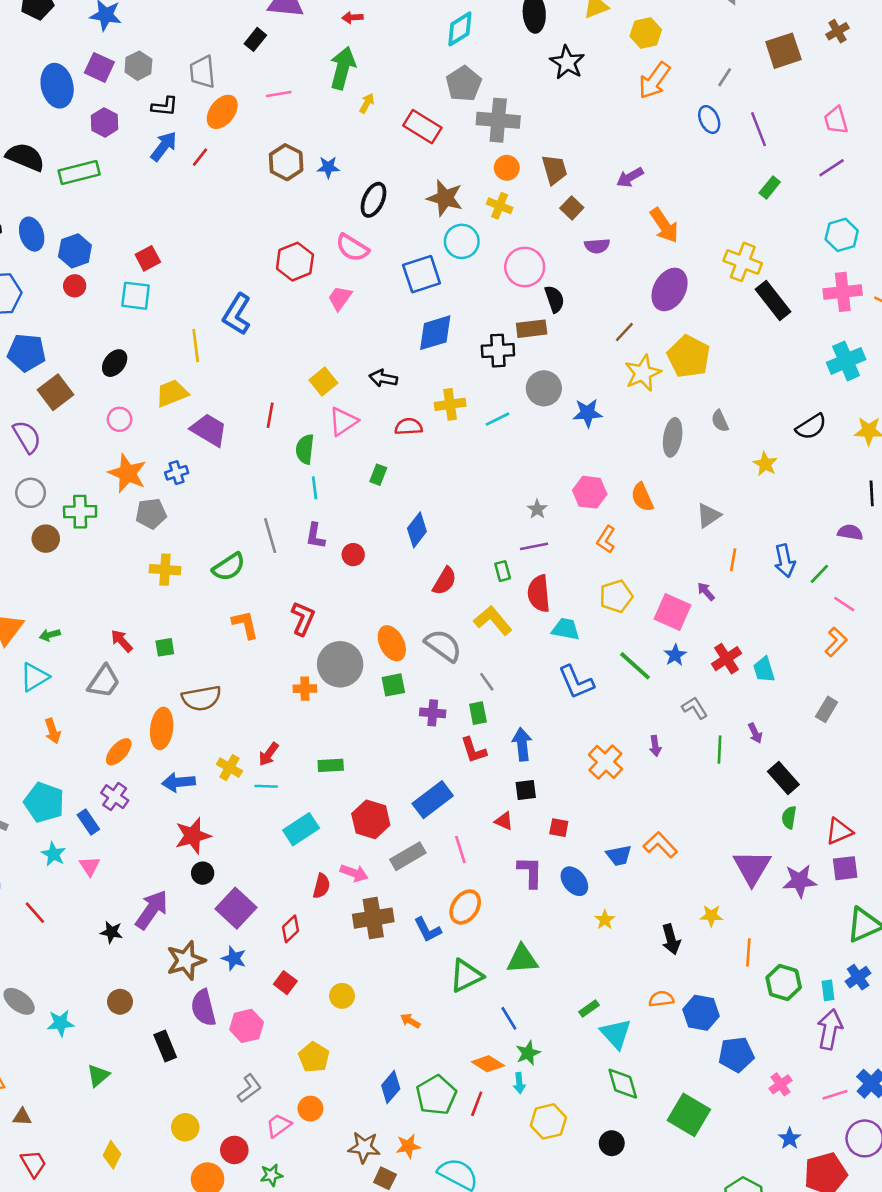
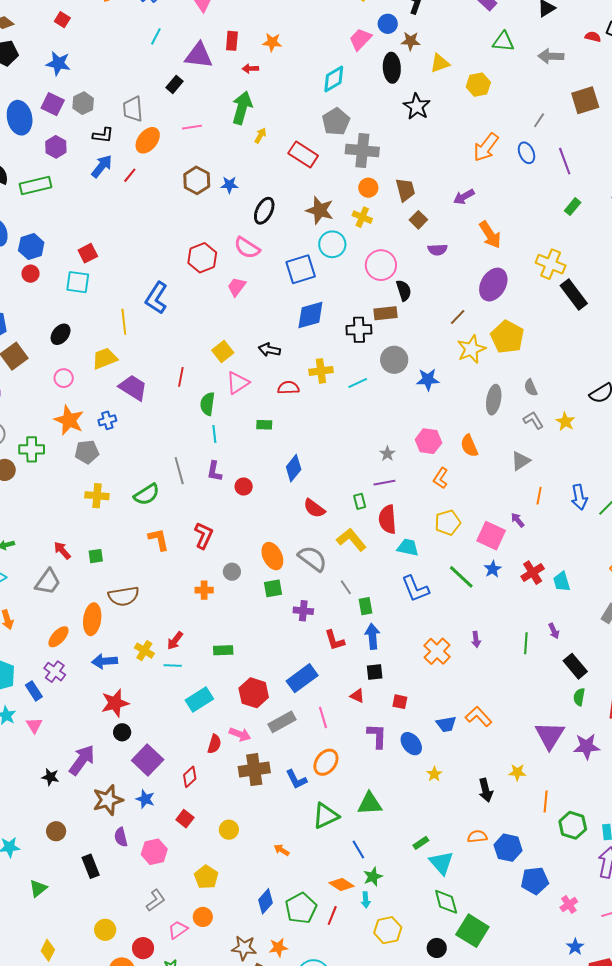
orange arrow: (654, 81) -> (486, 147), moved
green rectangle: (378, 475) -> (264, 425), turned 70
red semicircle: (445, 581) -> (314, 508), turned 95
gray circle: (340, 664) -> (232, 572), size x0.5
gray L-shape: (695, 708) -> (533, 420), moved
green rectangle: (478, 713) -> (365, 606), moved
purple semicircle: (203, 1008) -> (121, 837), size x0.7
green square: (689, 1115) -> (472, 931), moved

